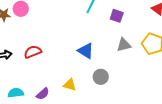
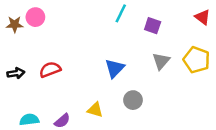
gray triangle: (124, 45) -> (161, 61), turned -35
blue triangle: (86, 51) -> (115, 68), turned 42

